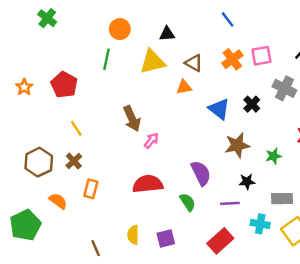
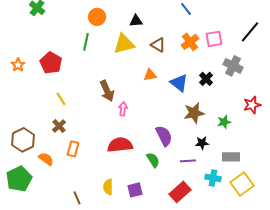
orange triangle: (184, 87) -> (150, 75), moved
pink arrow: (151, 140) -> (123, 109), turned -32
brown hexagon: (39, 162) -> (23, 140), moved

